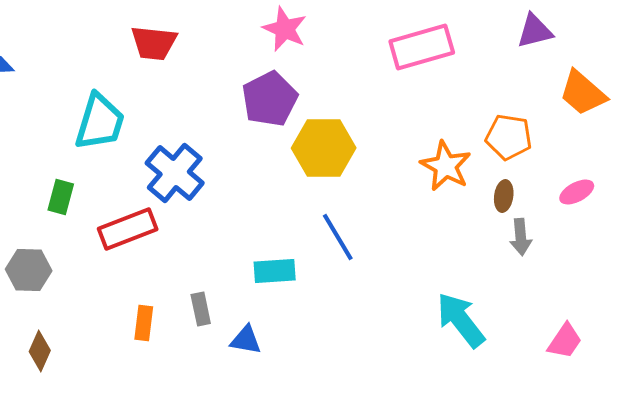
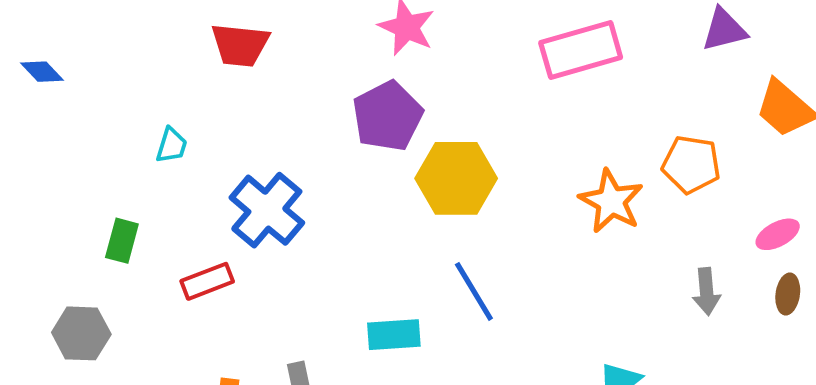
cyan trapezoid: (100, 122) -> (172, 145), size x0.5
brown ellipse: (504, 196) -> (788, 294), moved
red rectangle: (128, 229) -> (207, 281), size x0.7

